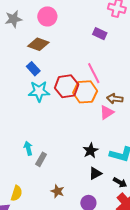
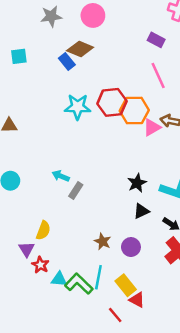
blue rectangle: (33, 69) -> (67, 62), moved
pink line: (94, 73) -> (158, 76), moved
pink triangle: (107, 112) -> (152, 127), moved
cyan arrow: (28, 148) -> (61, 176), turned -56
brown star: (57, 191) -> (103, 241), moved

